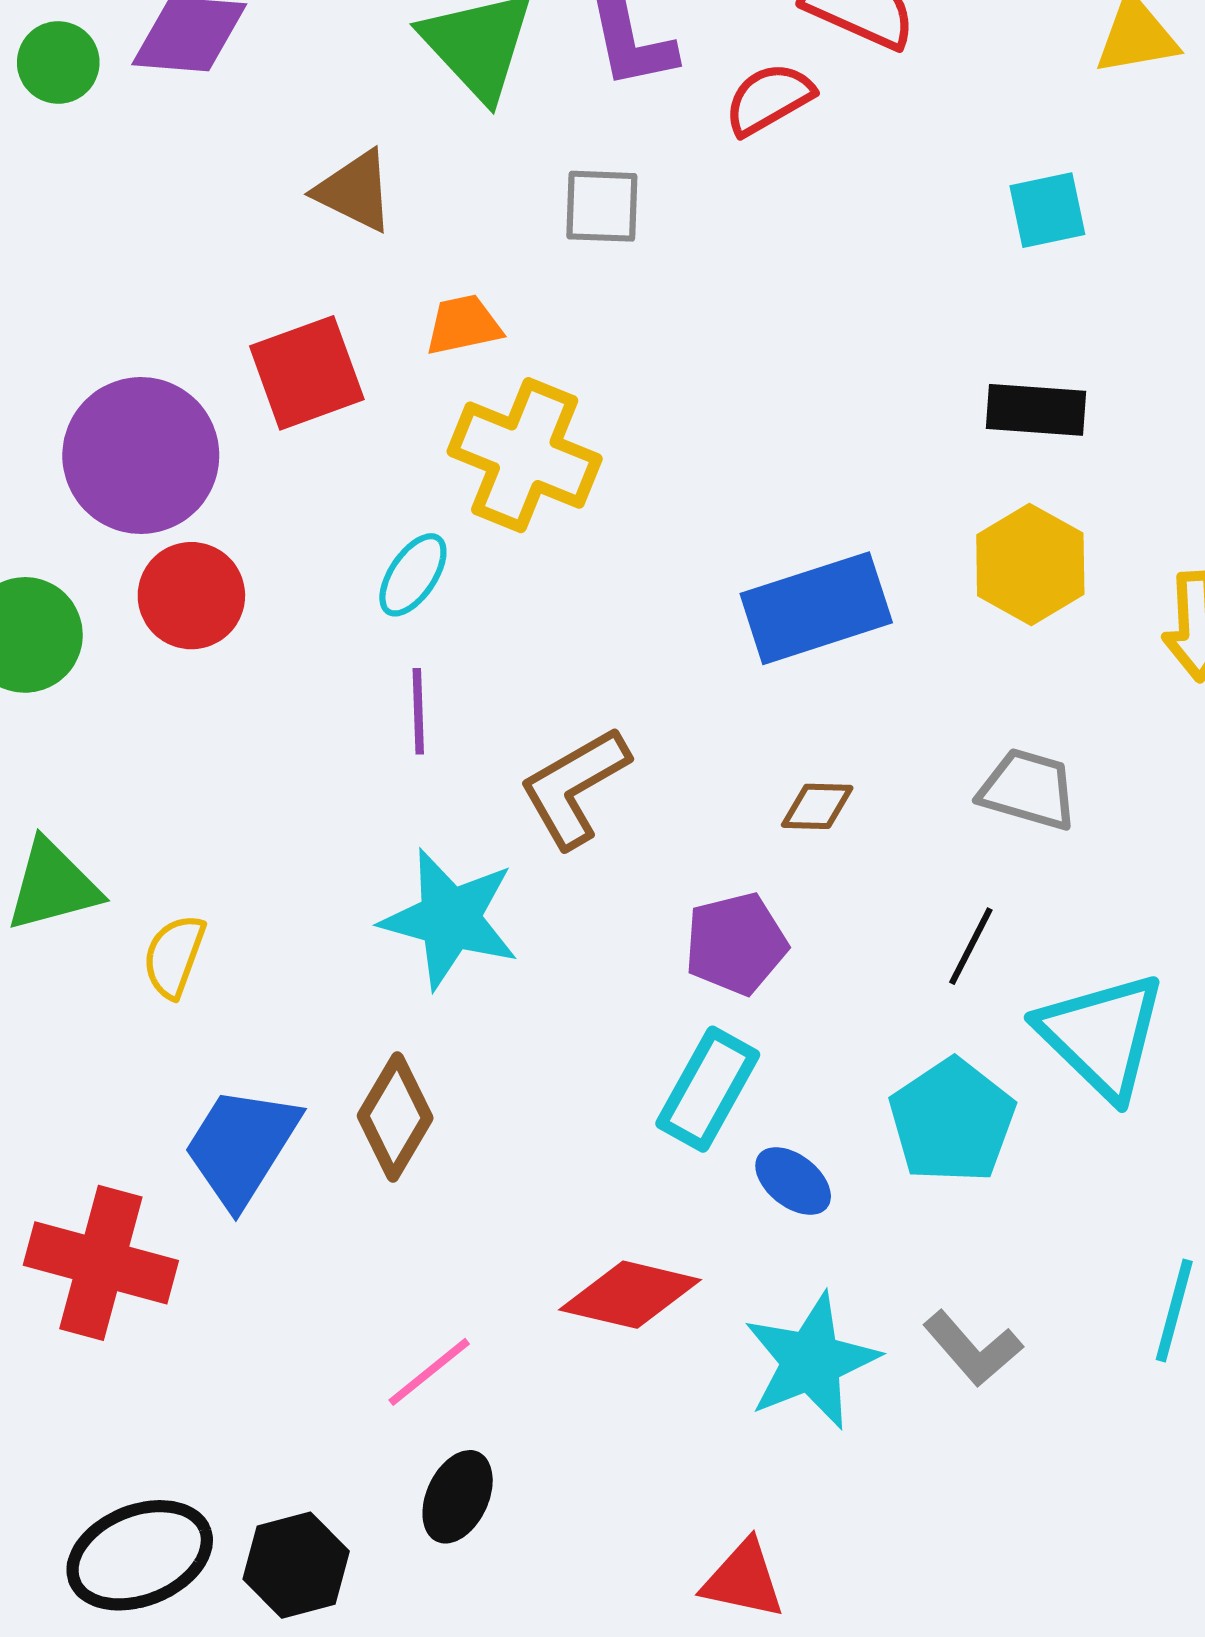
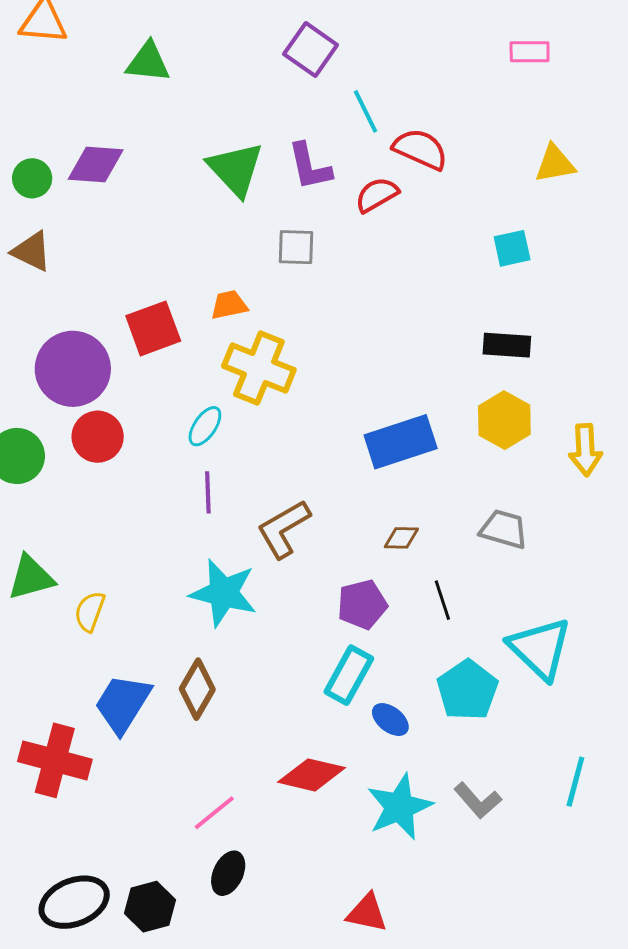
brown triangle: (355, 191) -> (32, 251), moved
black line: (971, 946) -> (442, 600), moved, turned -45

